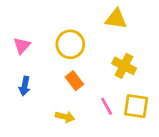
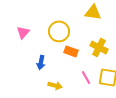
orange rectangle: (74, 81) -> (71, 51), moved, turned -32
blue arrow: (25, 86) -> (41, 62), moved

